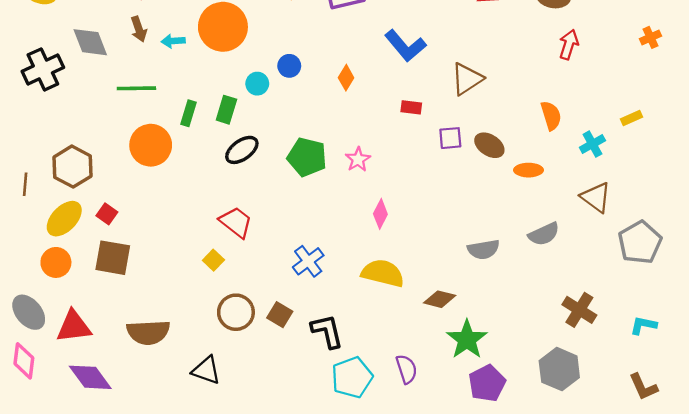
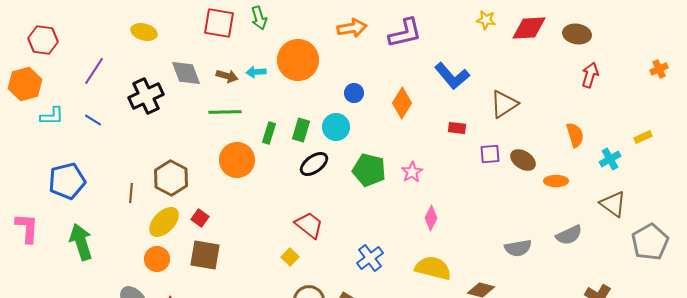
brown arrow: (139, 29) -> (227, 76), moved, turned -55
orange diamond: (346, 78) -> (402, 103), size x1.4
cyan circle: (257, 84) -> (336, 127), moved, size x1.4

